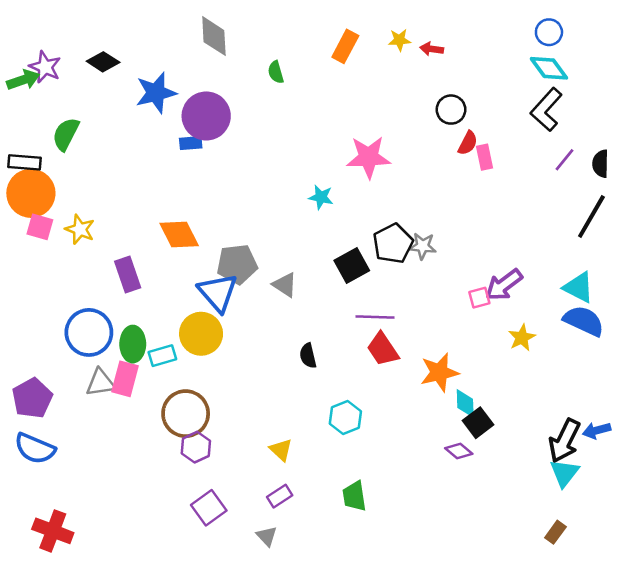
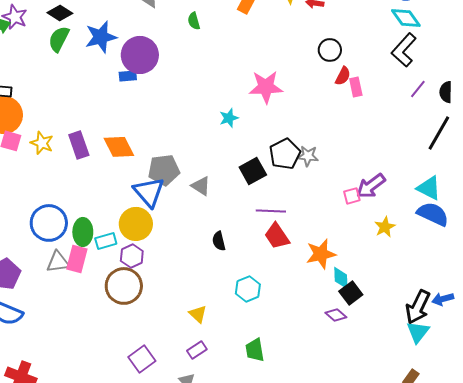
green semicircle: (66, 134) -> (59, 39), moved
cyan star: (321, 197) -> (229, 118), turned -30
purple rectangle: (128, 274) -> (79, 145), moved
purple hexagon: (196, 447) -> (132, 256), moved

